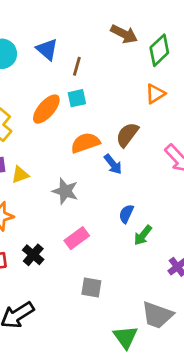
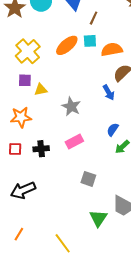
orange semicircle: (85, 143) -> (112, 50), moved
black cross: (33, 255) -> (41, 149), turned 35
gray square: (91, 288) -> (88, 179), moved

